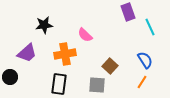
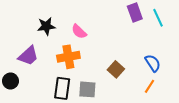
cyan line: (150, 27) -> (158, 18), moved
pink semicircle: (85, 35) -> (79, 31), moved
gray square: (97, 85) -> (87, 89), moved

